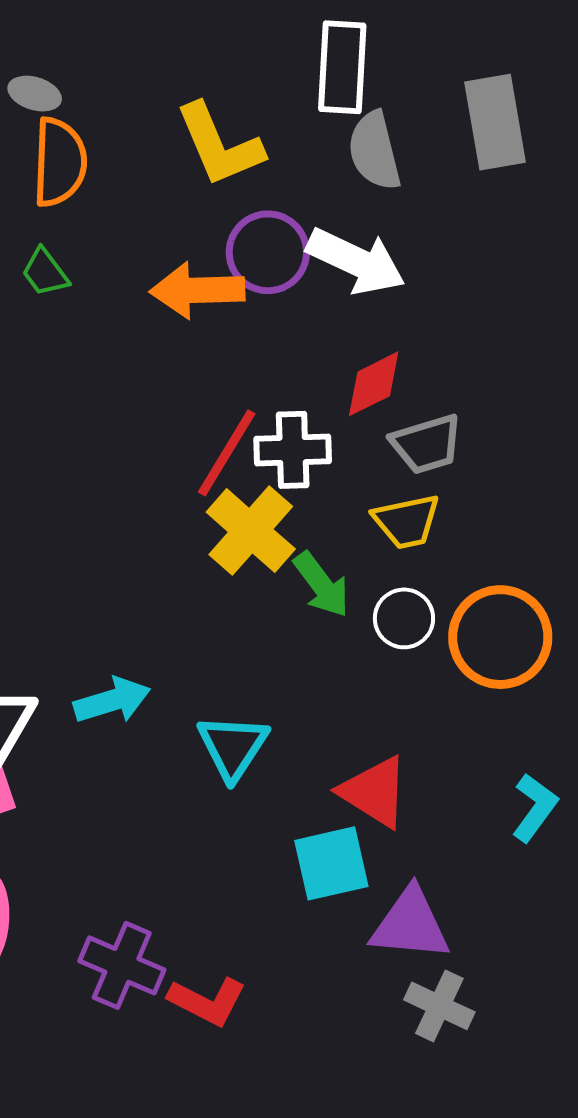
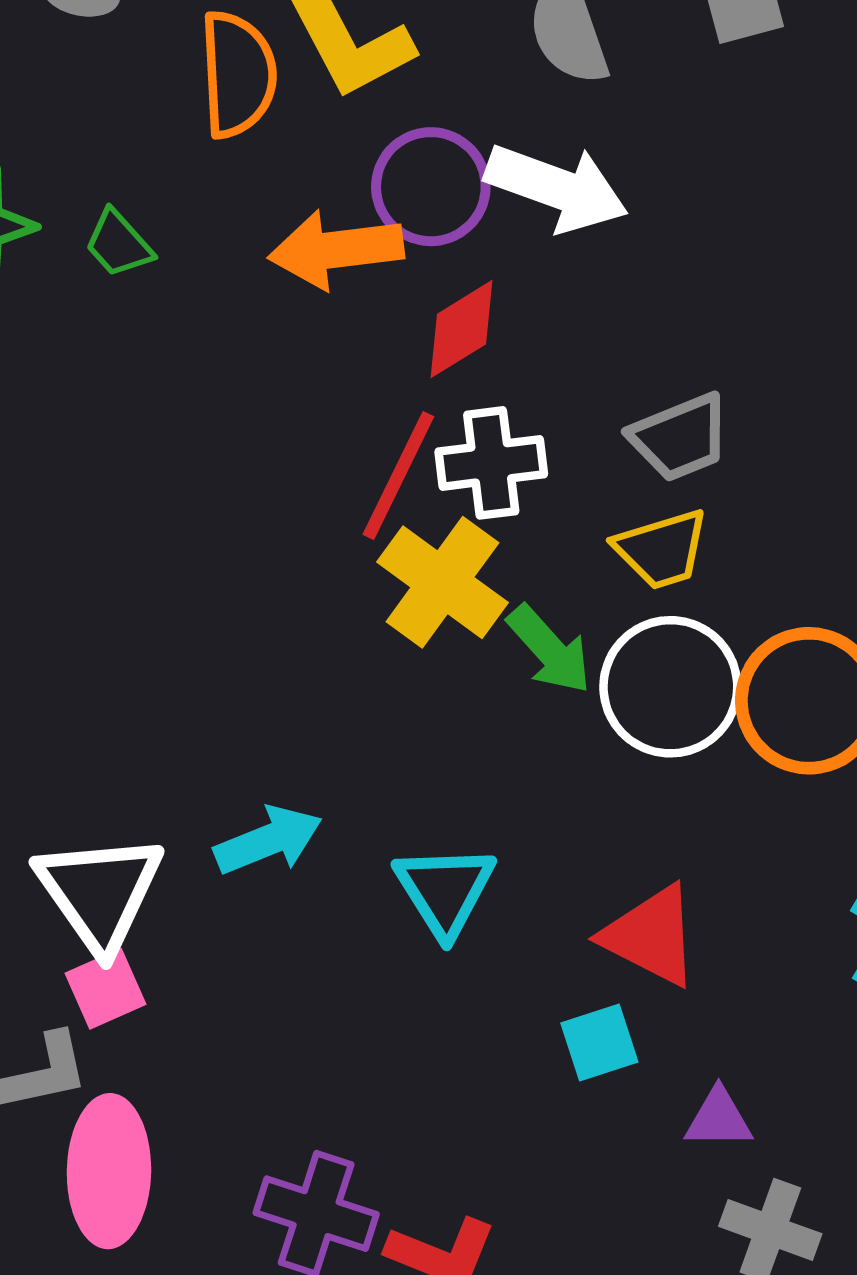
orange semicircle: (60, 162) -> (238, 74), moved
red diamond: (374, 384) -> (462, 329), moved
white circle: (404, 618) -> (670, 687), size x1.6
cyan square: (331, 863) -> (599, 1042), size x0.7
purple triangle: (410, 924) -> (719, 1118), size x0.6

